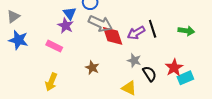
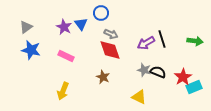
gray arrow: (100, 24) -> (111, 34), size x0.6
purple star: (66, 26) -> (64, 27), moved
red diamond: (113, 36) -> (110, 50), moved
black semicircle: (150, 74) -> (158, 72), moved, turned -35

